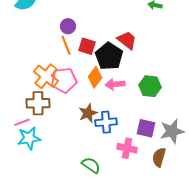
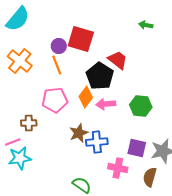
red square: (87, 46) -> (81, 39), moved, size x1.5
orange cross: (46, 76) -> (20, 61), moved
brown cross: (38, 103) -> (29, 123), size x0.7

